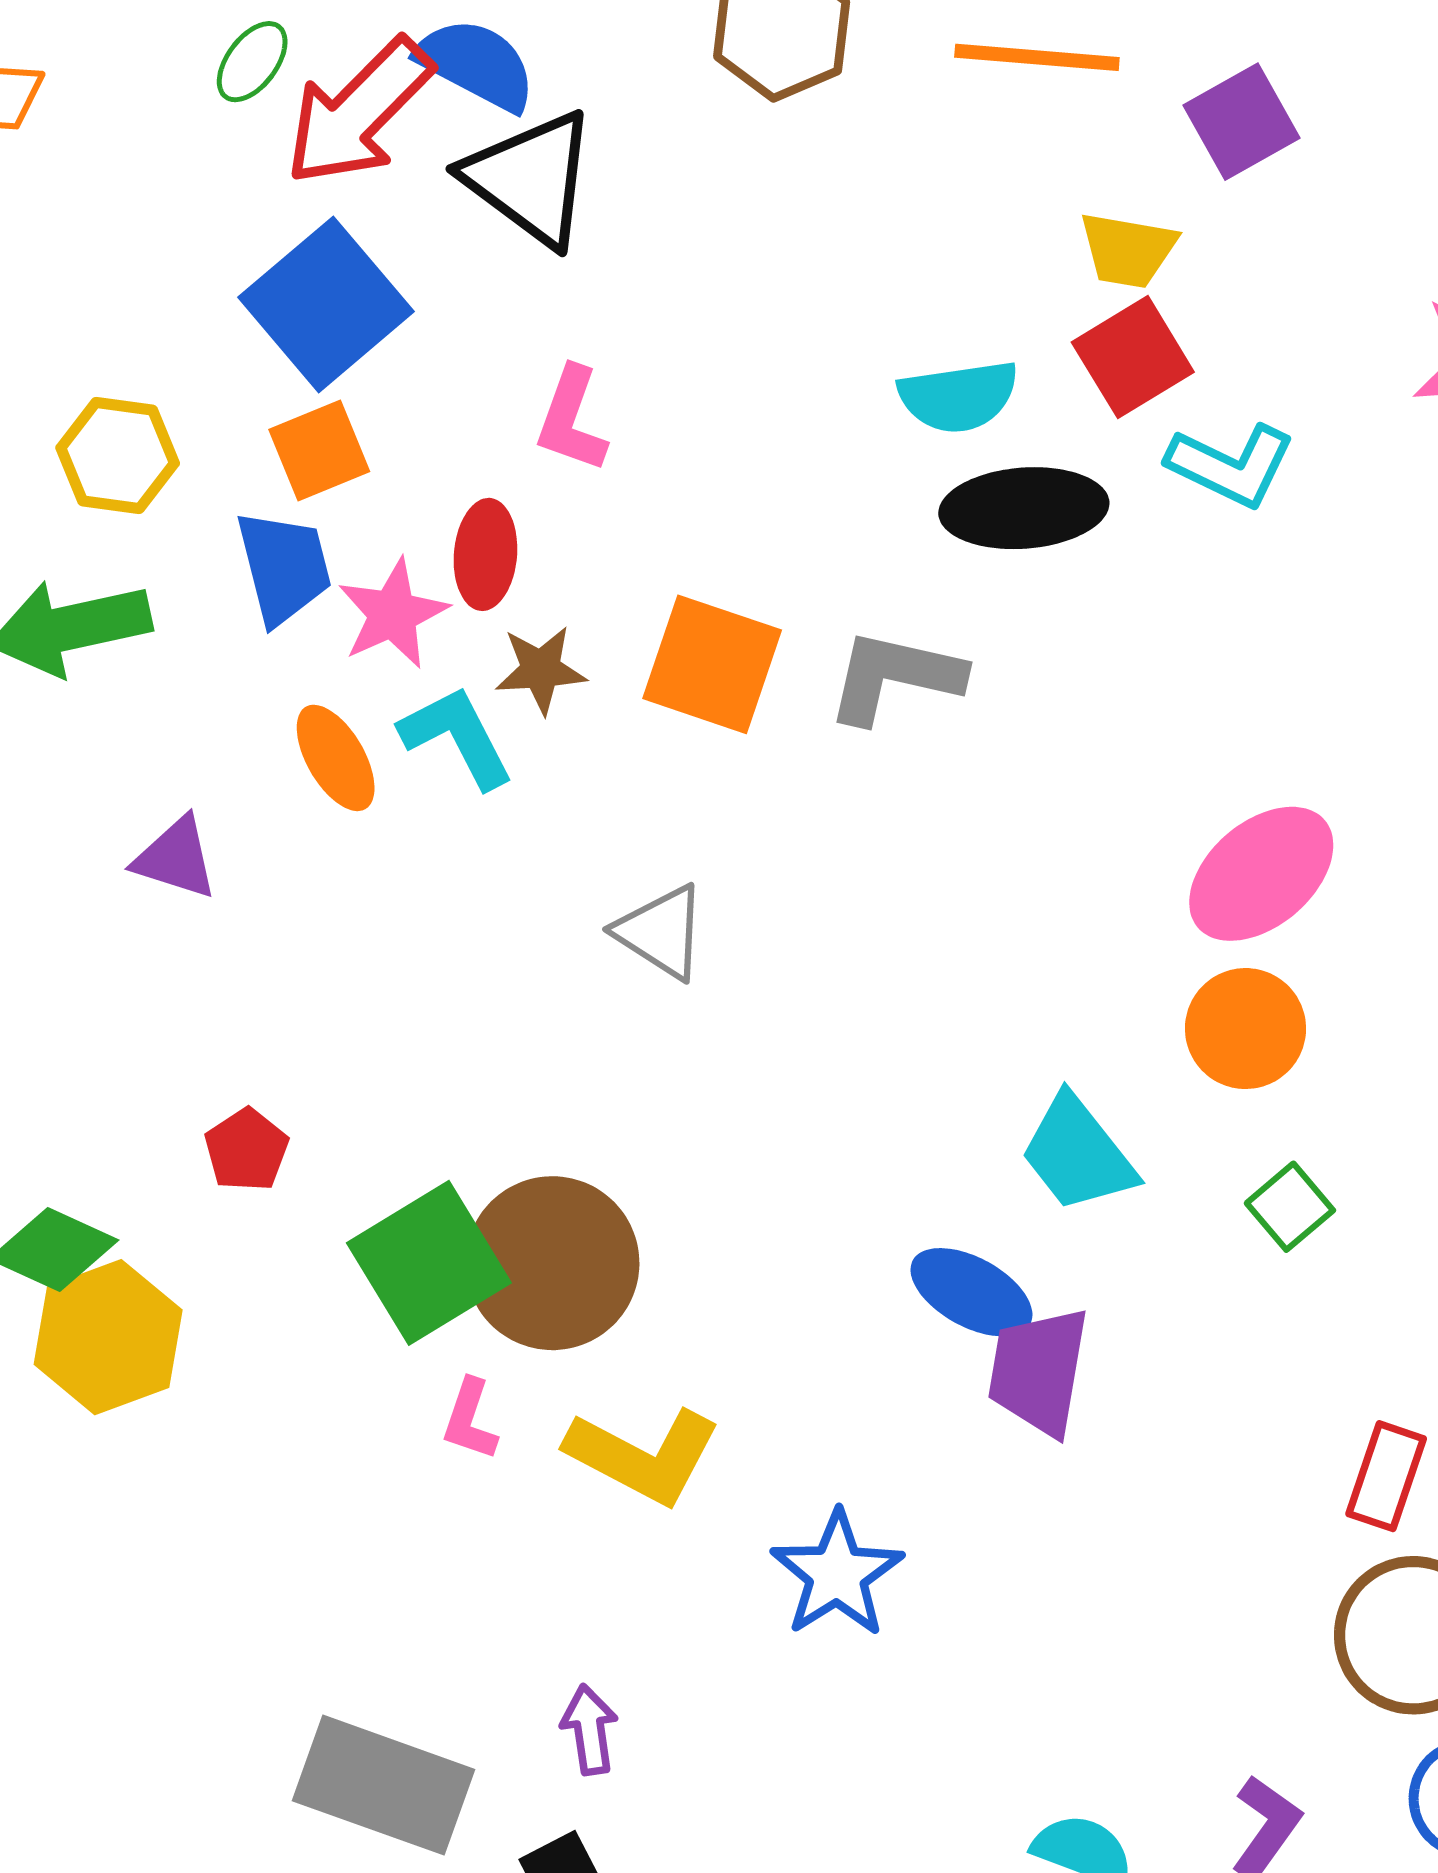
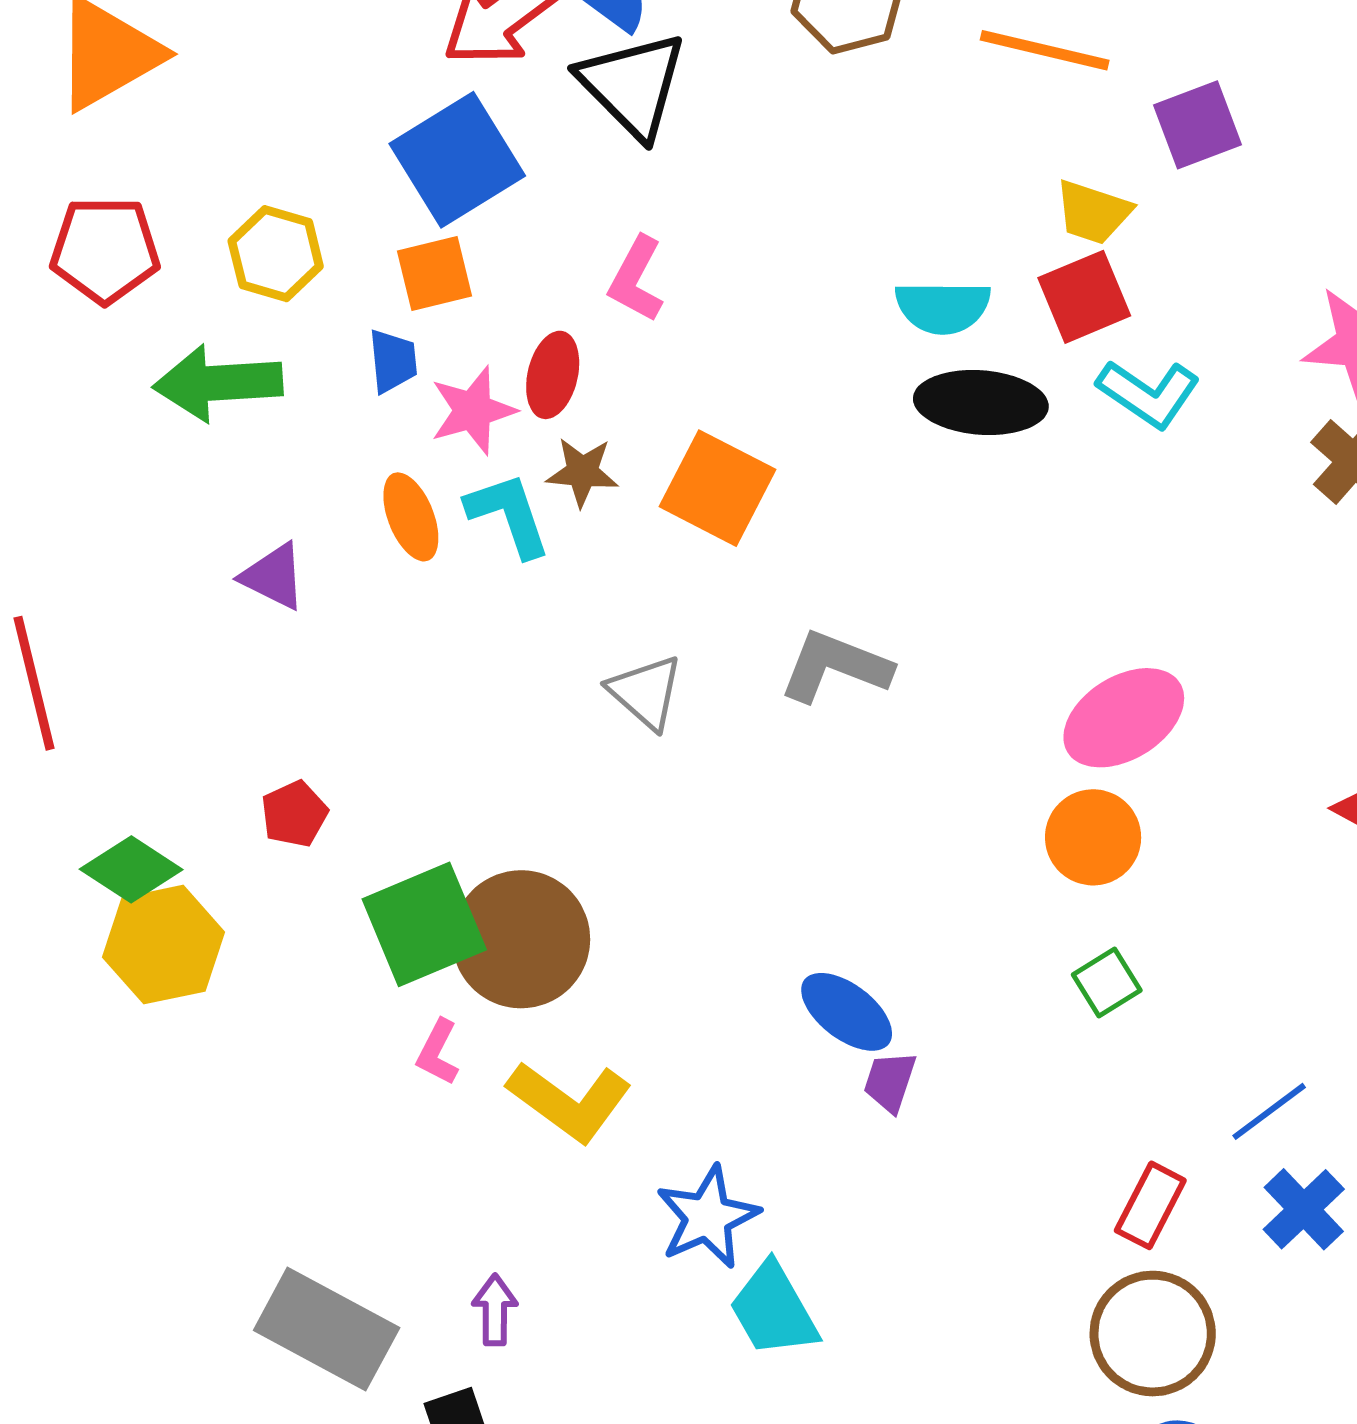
blue trapezoid: (284, 567) -> (393, 361), size x0.7
gray L-shape: (895, 677) -> (835, 666), moved
cyan trapezoid: (1078, 1154) -> (773, 1310), moved
purple trapezoid: (1039, 1371) -> (890, 1082), size x0.6

